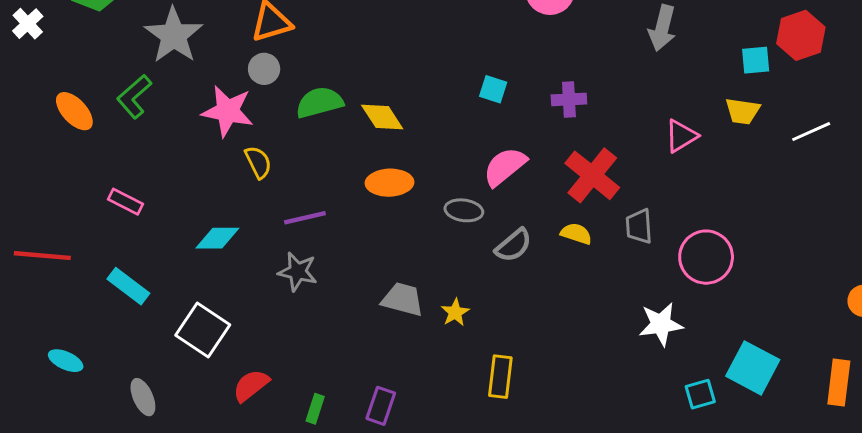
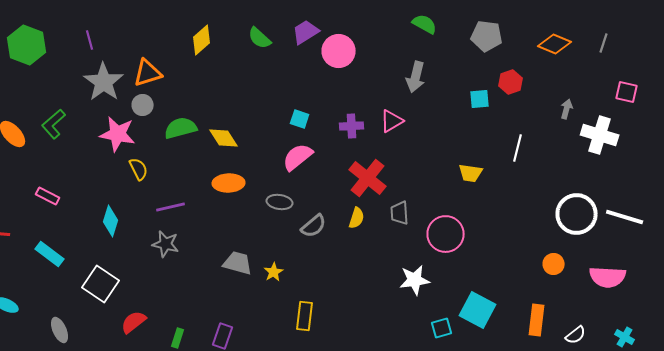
gray star: (174, 35) -> (104, 82), moved
red hexagon: (801, 35) -> (511, 82), size x0.7
yellow trapezoid: (743, 111) -> (471, 173), moved
white line: (811, 132) -> (518, 148), turned -52
pink triangle: (681, 136) -> (392, 121), moved
pink semicircle: (505, 167) -> (298, 157), moved
yellow semicircle: (576, 234) -> (357, 218), turned 90
cyan diamond: (217, 238) -> (111, 221), turned -72

